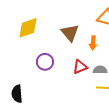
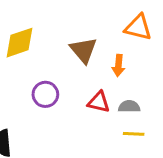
red triangle: (80, 67) -> (99, 102), turned 35

